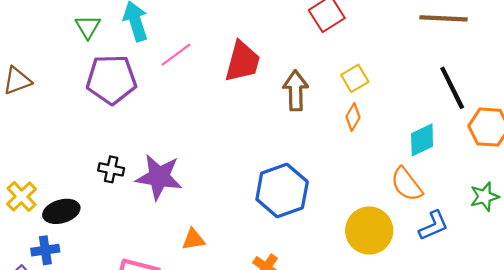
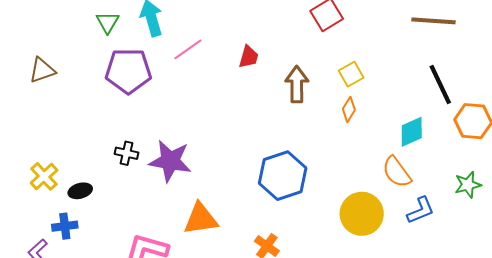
red trapezoid: (242, 62) -> (249, 57), size x0.6
black ellipse: (61, 211) -> (80, 191), size x0.7
orange triangle: (193, 239) -> (201, 219), size x1.6

